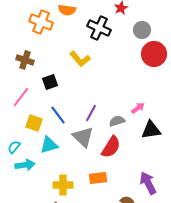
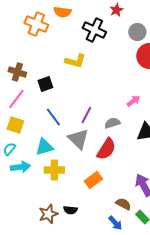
yellow L-shape: (80, 59) -> (75, 61), turned -35
brown cross: (25, 60) -> (17, 72), moved
pink arrow: (138, 108) -> (133, 101), moved
yellow square: (34, 123) -> (15, 125), moved
orange rectangle: (98, 178) -> (93, 180), turned -30
yellow cross: (63, 185) -> (54, 170), moved

